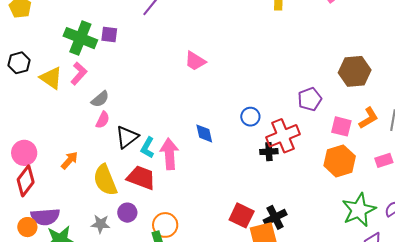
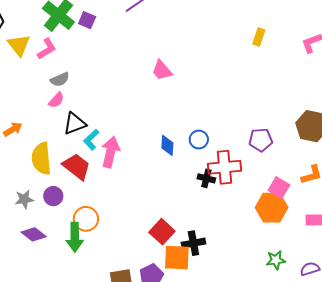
pink square: (341, 126) -> (279, 188), moved
blue diamond: (204, 133) -> (167, 145), moved
green star: (359, 210) -> (276, 260), size x0.6
gray star: (101, 224) -> (24, 199), turned -30

